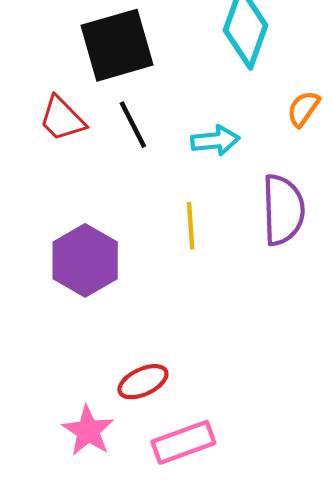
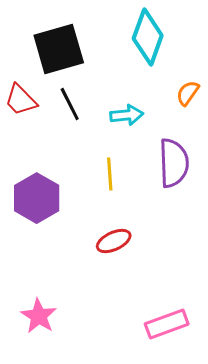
red ellipse: (143, 382) -> (114, 241), moved
pink rectangle: (183, 442) -> (167, 324), moved

